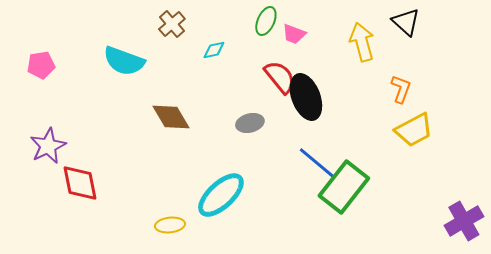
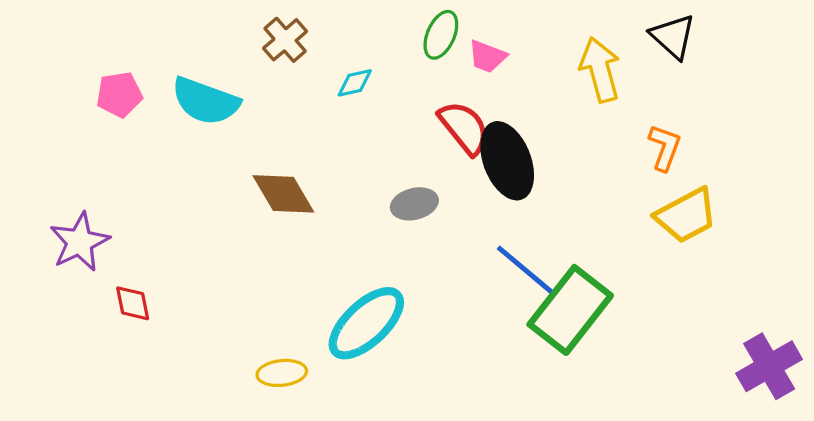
pink pentagon: (41, 65) -> (119, 94), moved
red diamond: (80, 183) -> (133, 303), size x0.6

